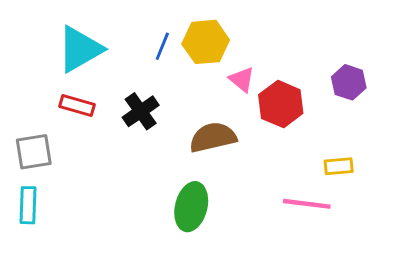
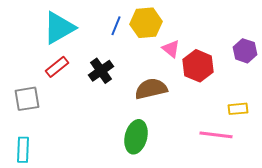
red rectangle: (77, 105) -> (57, 67), turned -55
cyan rectangle: (28, 205) -> (23, 150), moved

